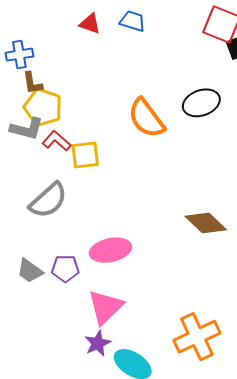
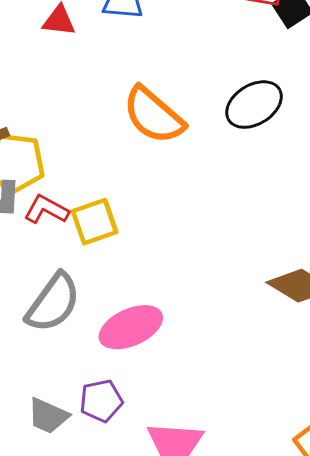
orange semicircle: (146, 118) -> (154, 115), moved
pink ellipse: (110, 250) -> (131, 327), moved

